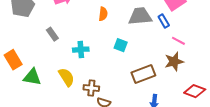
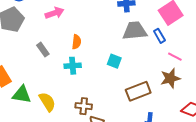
orange semicircle: (103, 14) -> (76, 42), moved
yellow semicircle: (66, 77) -> (47, 102), moved

